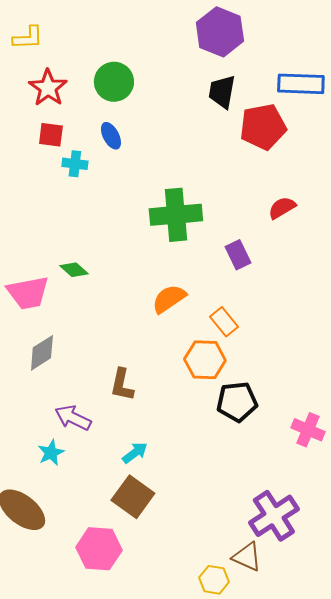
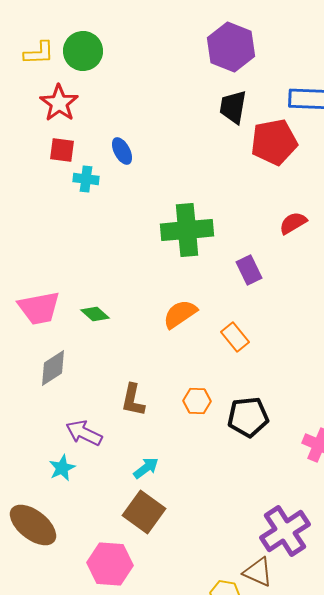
green circle: (114, 82) -> (83, 51), moved
green diamond: (74, 270) -> (95, 314), moved
orange hexagon: (205, 360) -> (197, 401), moved, size x0.7

